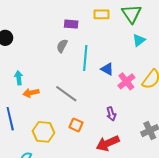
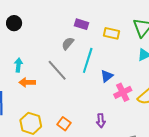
yellow rectangle: (101, 14) -> (112, 33), moved
blue triangle: (107, 69) -> (107, 76), turned 40
gray line: (66, 94) -> (57, 70), moved

